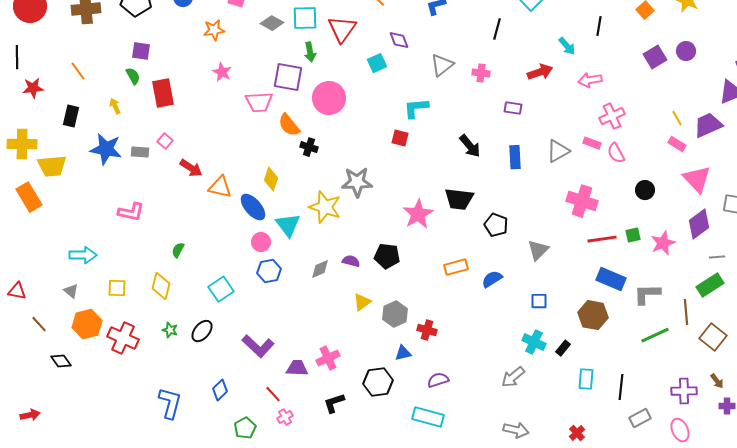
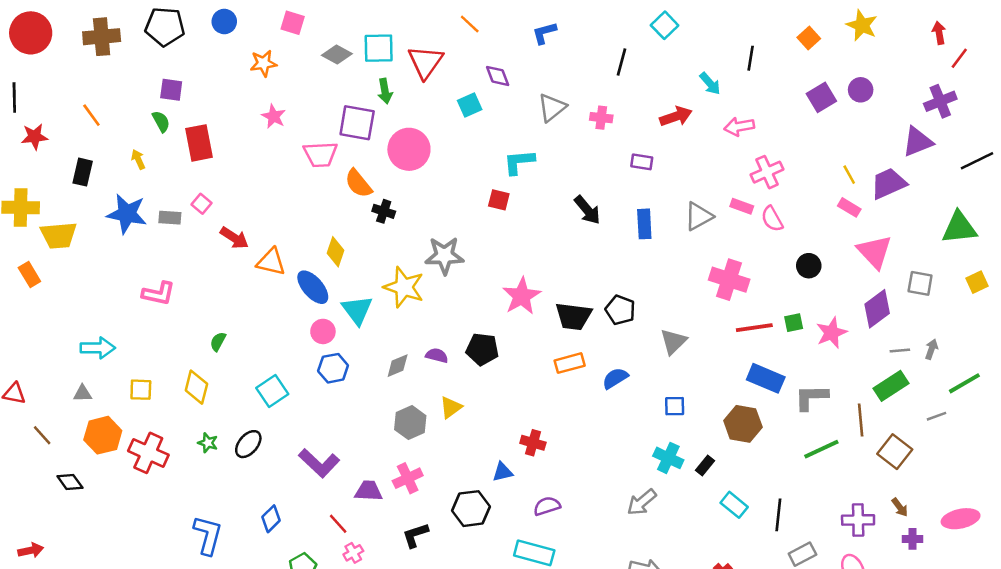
orange rectangle: (29, 197) -> (29, 275), size x0.7
black trapezoid: (459, 199) -> (573, 316), moved
gray triangle: (71, 291) -> (83, 393), turned -42
gray hexagon: (395, 314) -> (410, 423), moved
cyan rectangle: (586, 379) -> (734, 505), turned -55

